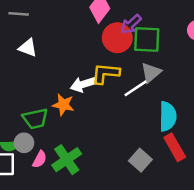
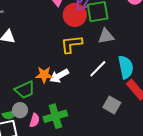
gray triangle: (151, 72) -> (106, 36), turned 42
white arrow: (83, 84) -> (59, 76), moved
white line: (136, 88) -> (98, 69), moved
green cross: (67, 160) -> (55, 116), turned 30

